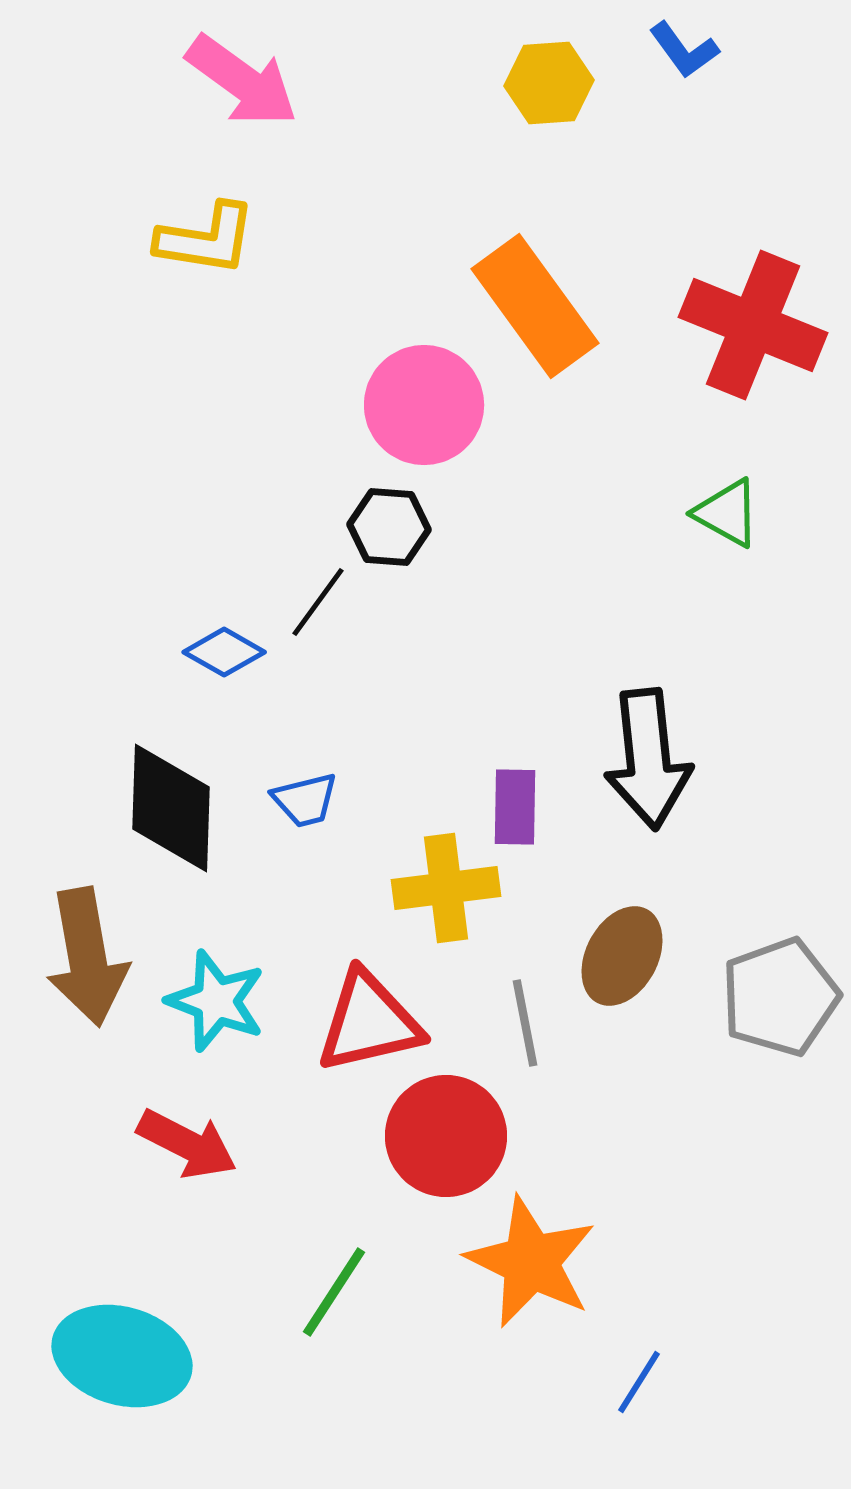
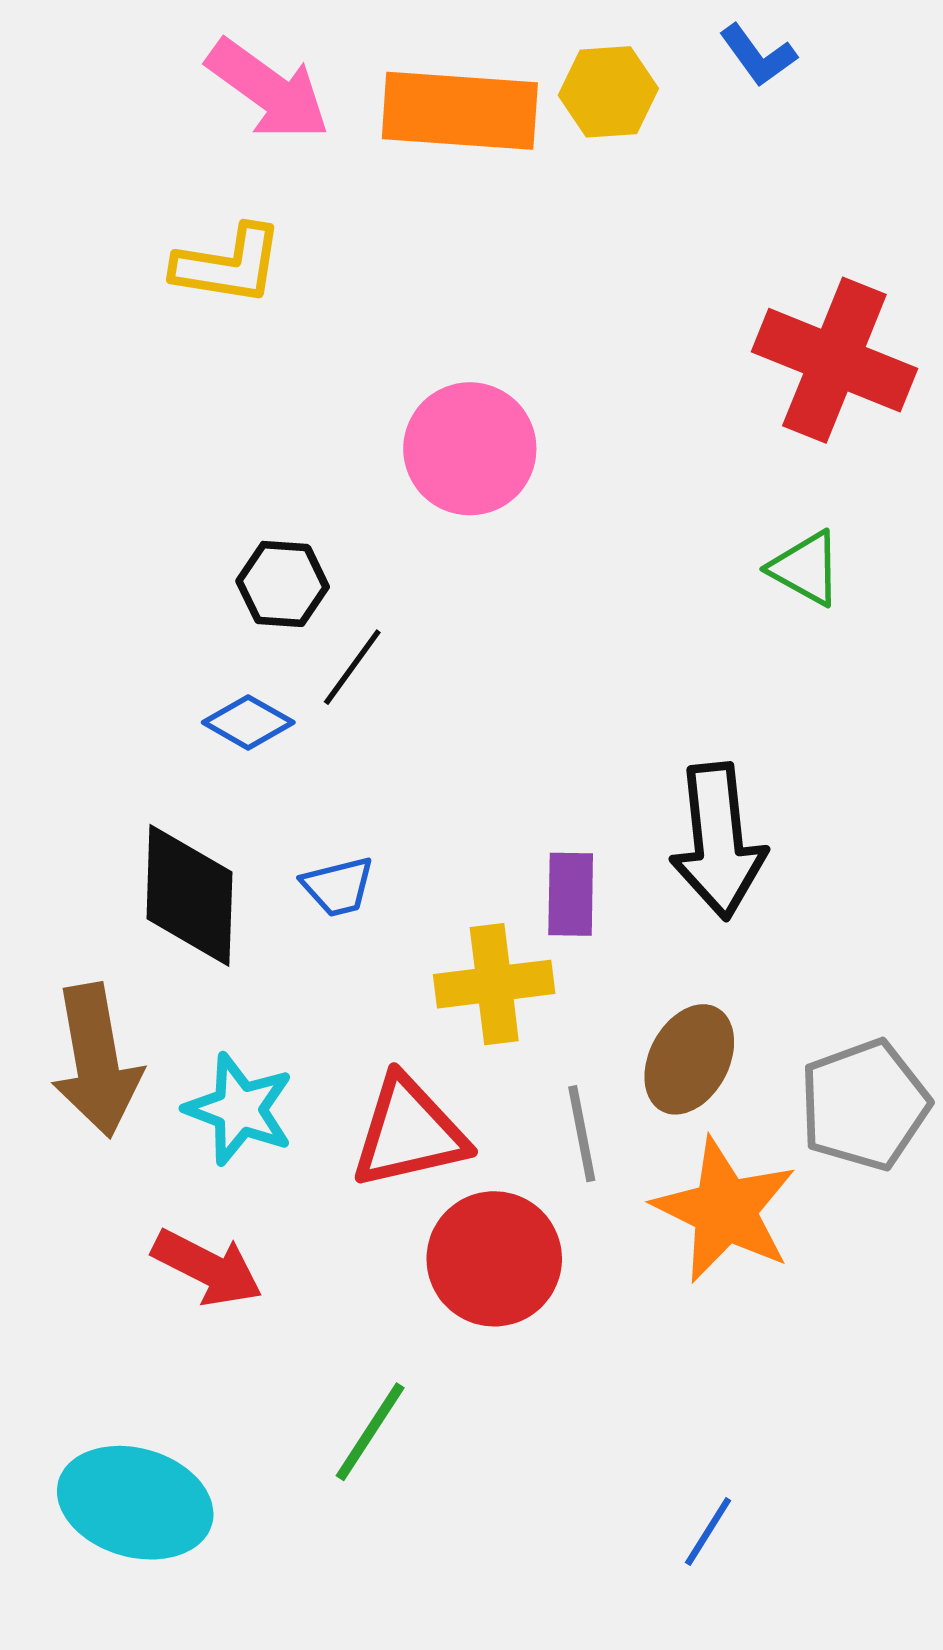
orange rectangle: (535, 306) -> (460, 111), moved, turned -50
black hexagon: (389, 527) -> (283, 584), moved
orange star: (531, 1262) -> (725, 1210), moved

